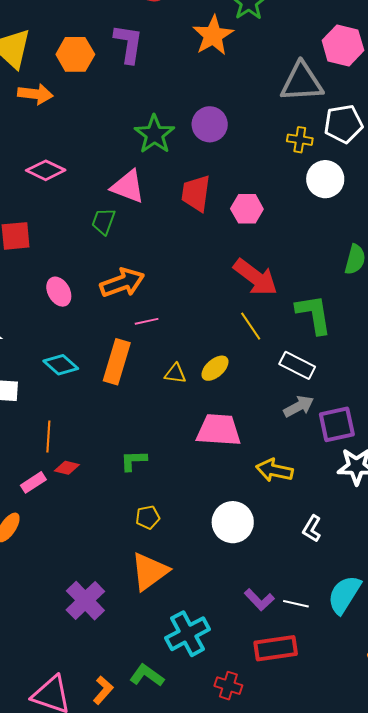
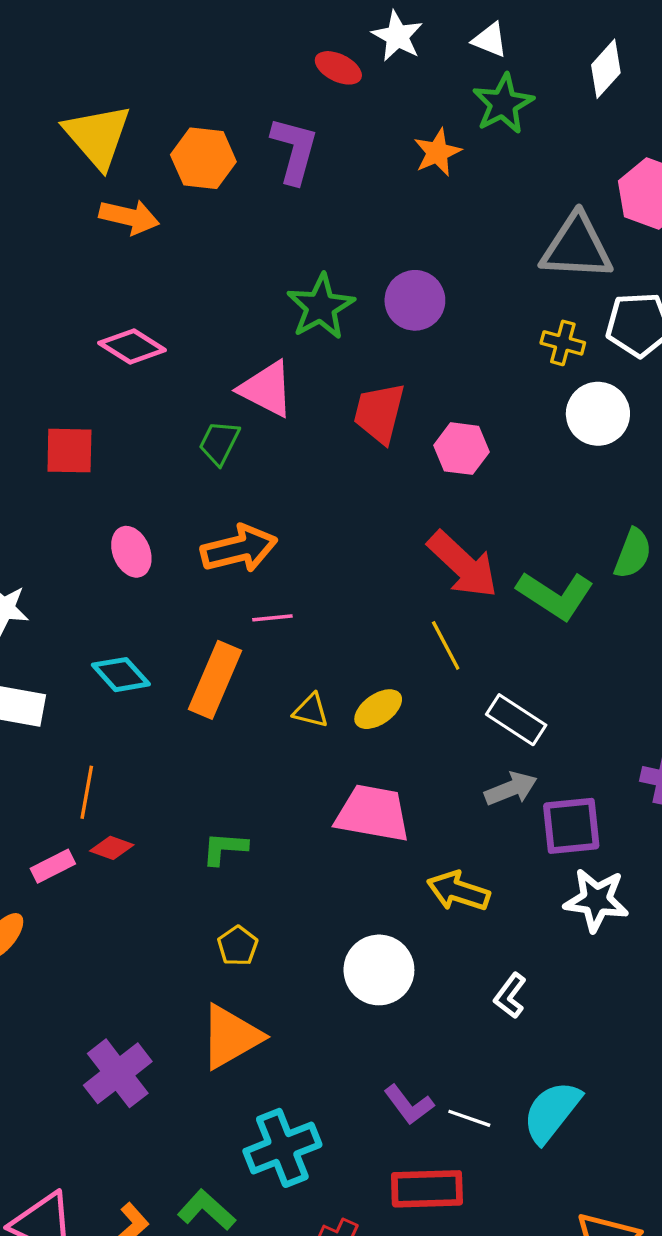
orange star: (213, 35) -> (437, 152), size x0.7
green L-shape: (314, 314) -> (555, 595), moved, turned 126
yellow pentagon: (148, 517) -> (238, 946), turned -30

